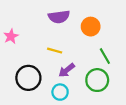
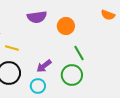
yellow line: (55, 51) -> (12, 48), moved

